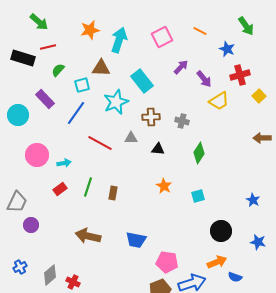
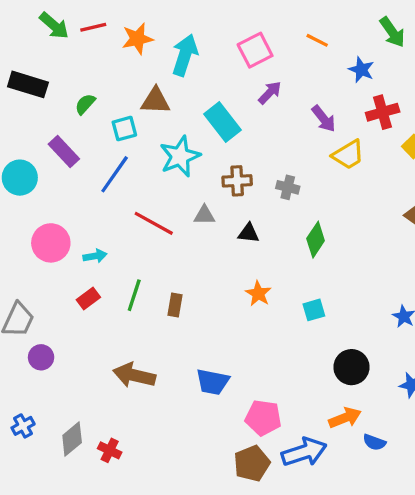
red line: (48, 47) -> (93, 27), moved
purple arrow: (181, 67) -> (270, 93), moved

